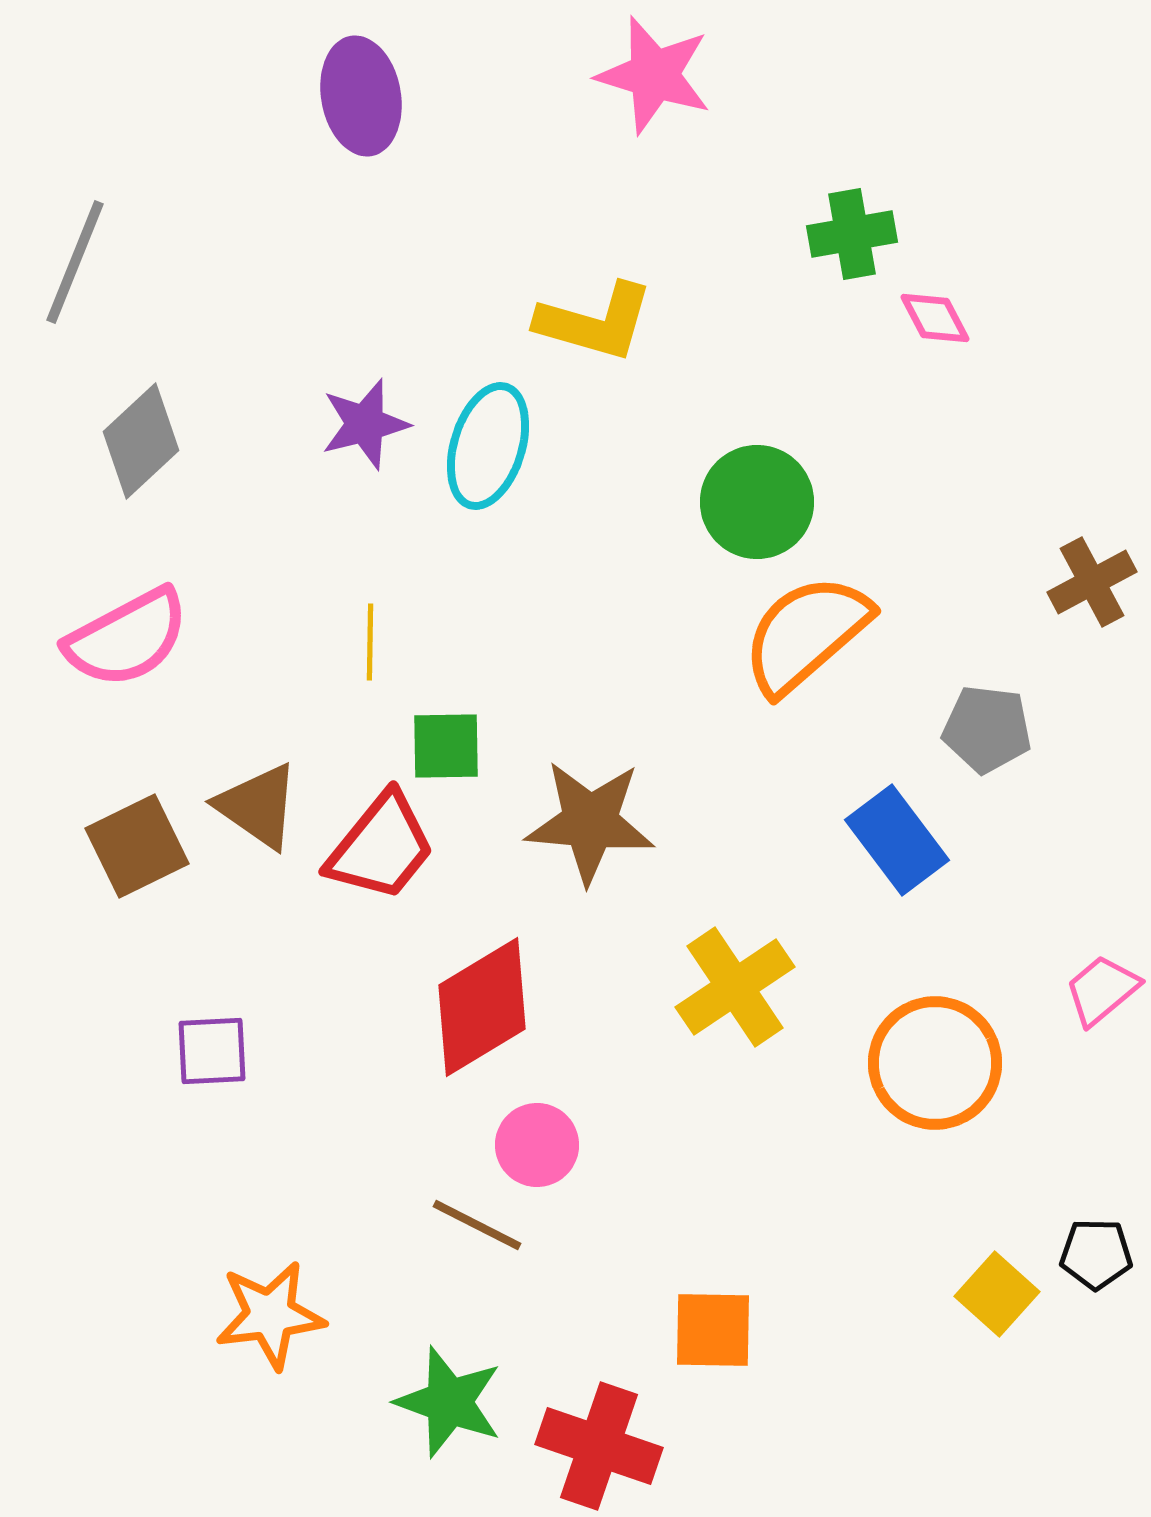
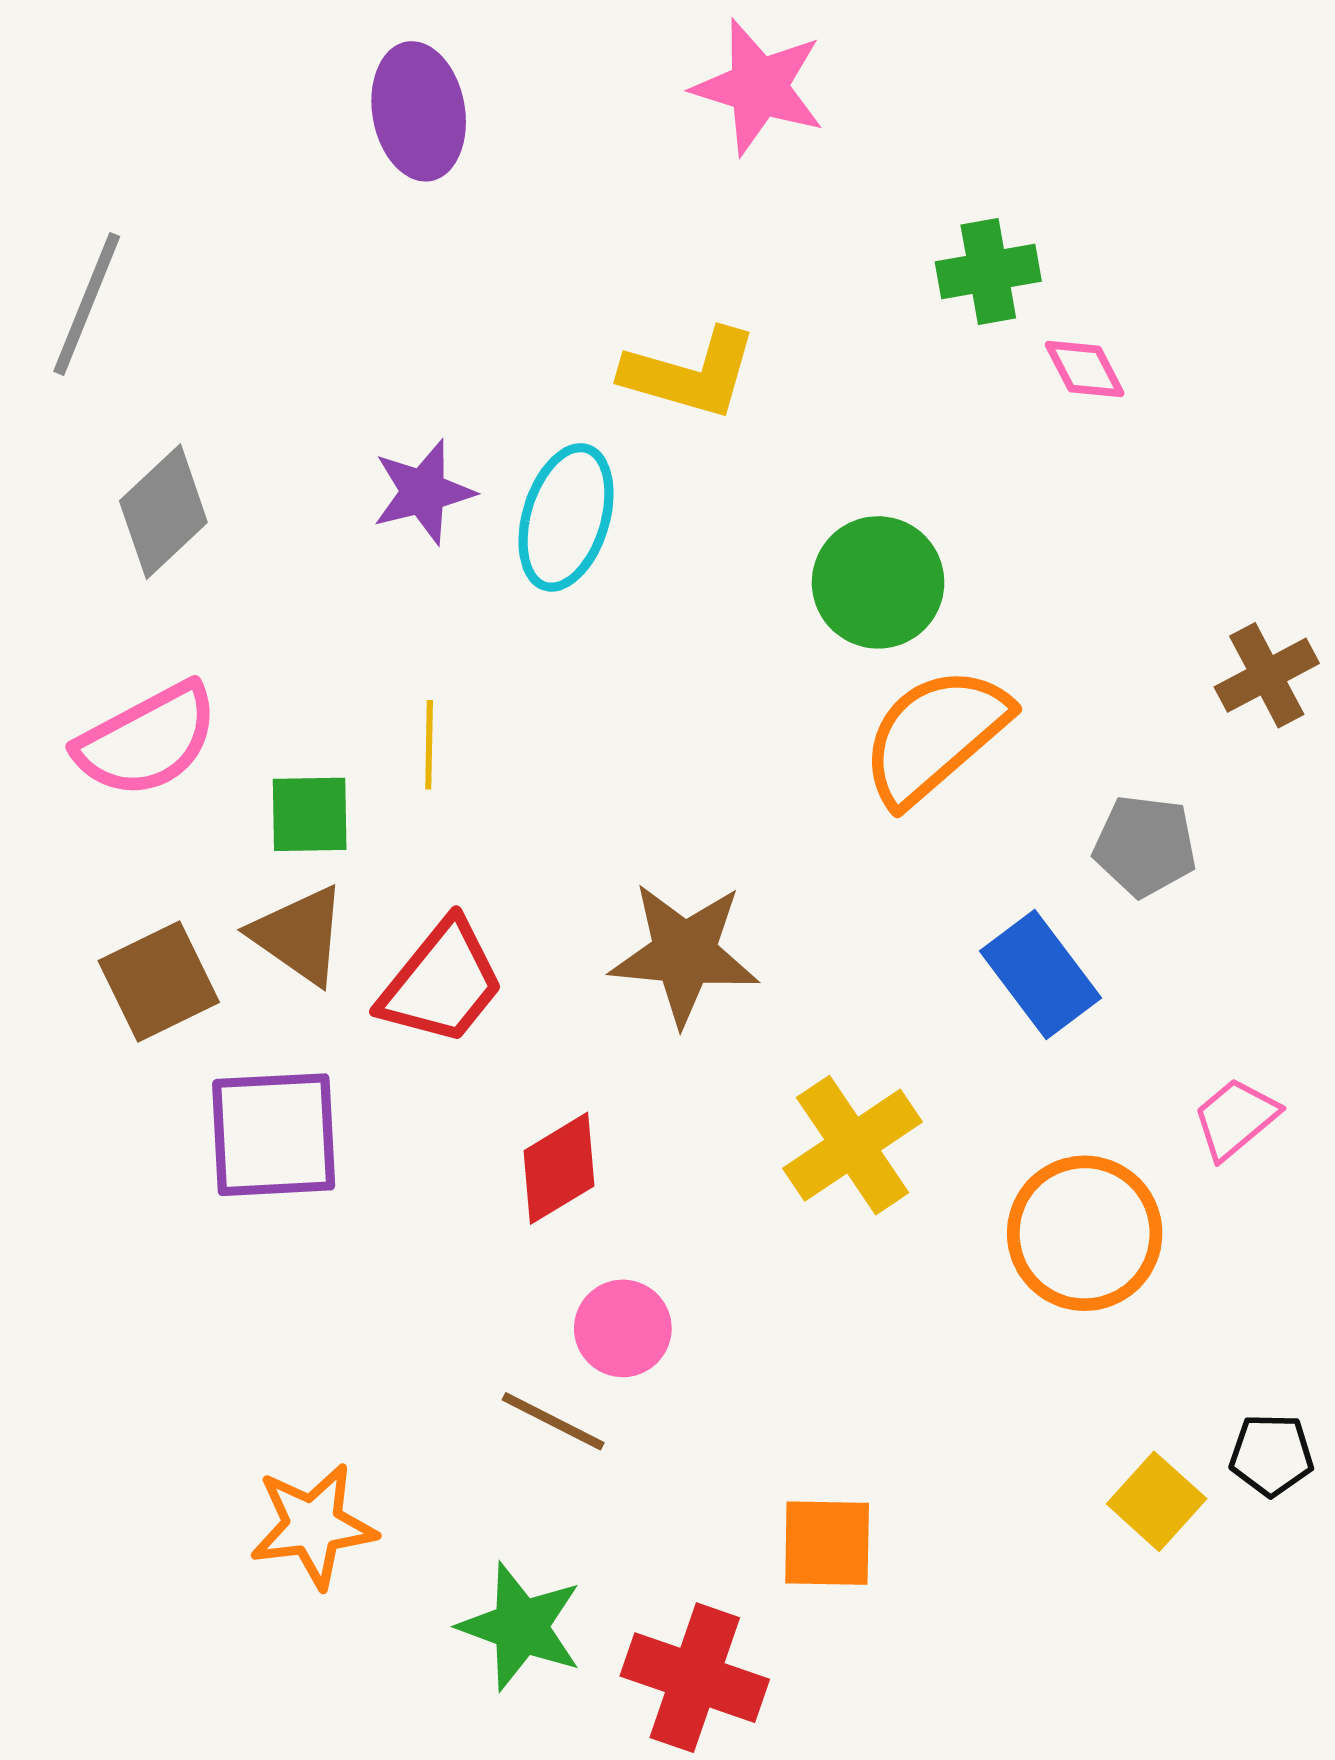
green square: (446, 746) -> (310, 814), moved
pink trapezoid: (1102, 990) -> (1235, 1118), moved
red diamond: (482, 1007) -> (559, 1168), size x0.7
purple square: (212, 1051) -> (274, 1135), moved, size x1.6

